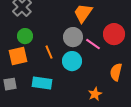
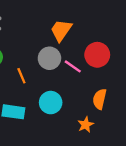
cyan circle: (72, 61) -> (51, 103), moved
orange star: (95, 94) -> (86, 125), moved

